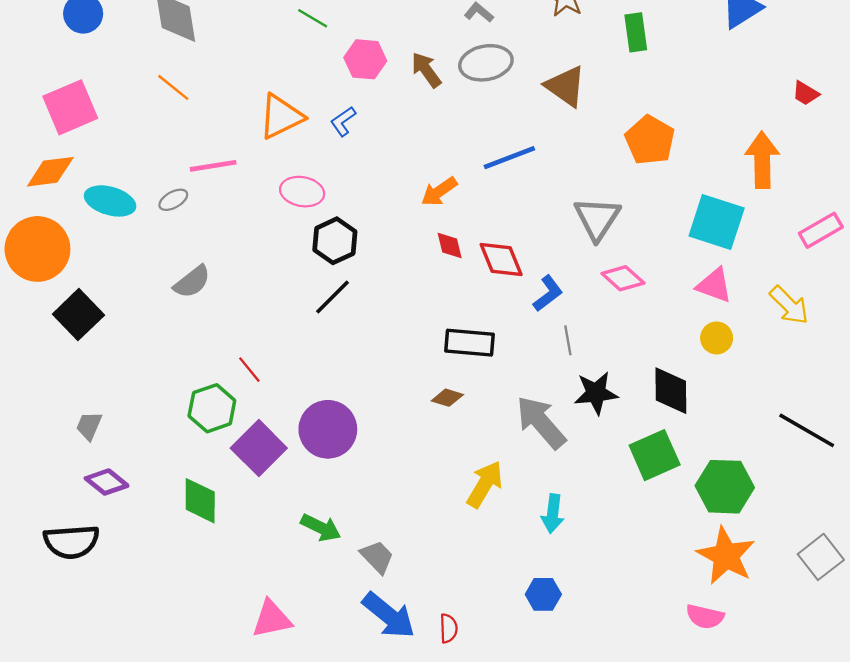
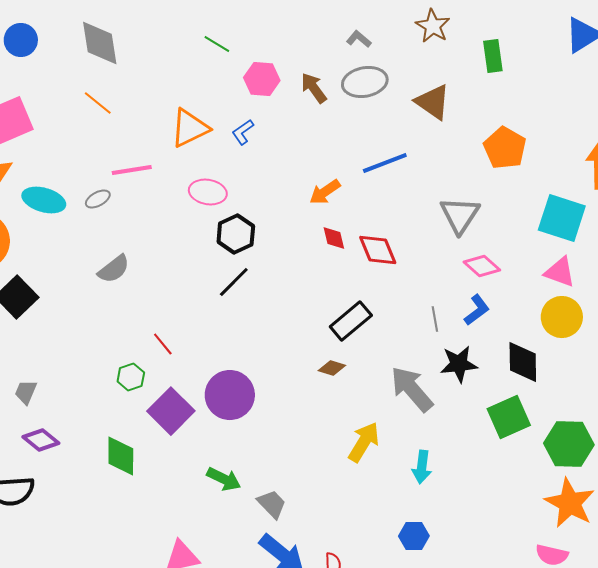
blue L-shape: (548, 293) -> (477, 310), moved
yellow circle: (717, 338) -> (562, 317), size x1.5
black rectangle: (470, 343) -> (351, 321), turned -45
green hexagon: (212, 408) -> (131, 377), size x0.7

